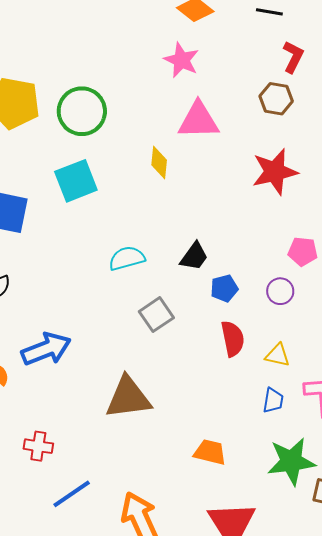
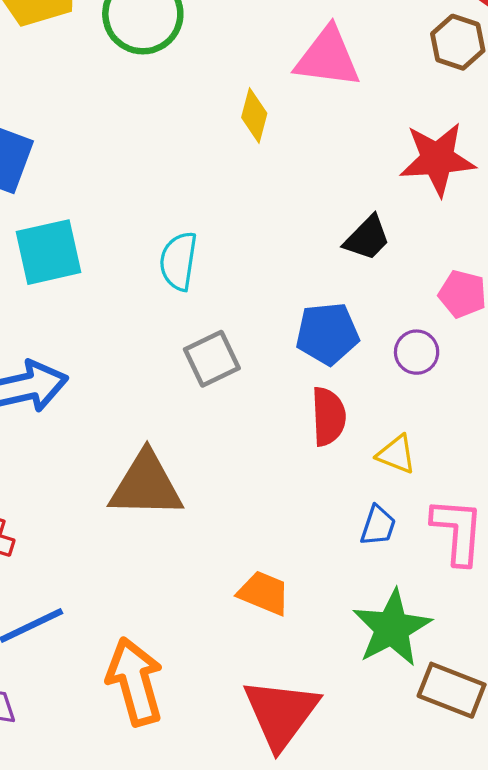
cyan square: (76, 181) -> (49, 252), moved
black trapezoid: (194, 256) -> (367, 238), moved
cyan semicircle: (127, 258) -> (178, 261), turned -75
blue pentagon: (224, 288) -> (327, 334), size x1.4
green star: (291, 461) -> (392, 628), turned -30

